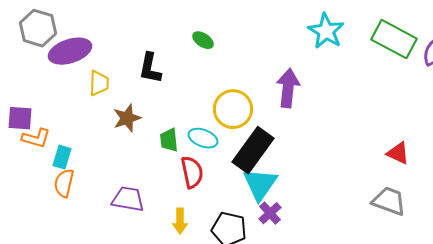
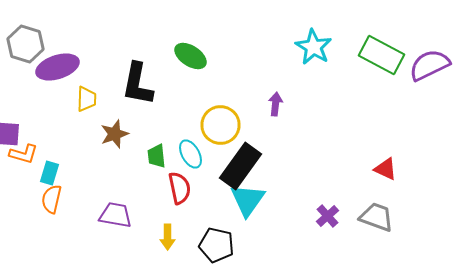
green ellipse: (203, 40) -> (190, 56), size x1.5
black L-shape: (150, 68) -> (138, 84), size x1.4
purple arrow: (288, 88) -> (276, 104), size x0.6
cyan ellipse: (203, 138) -> (190, 154), turned 40
purple cross: (270, 213) -> (328, 216), moved

